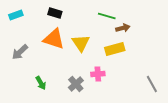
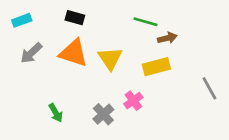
gray arrow: (20, 52) -> (31, 53), moved
pink cross: (98, 74) -> (133, 101), turned -32
gray line: (152, 84) -> (209, 88), moved

